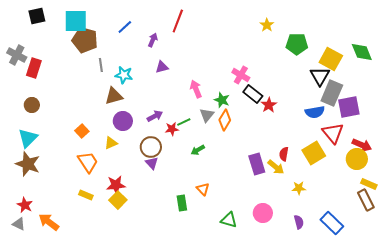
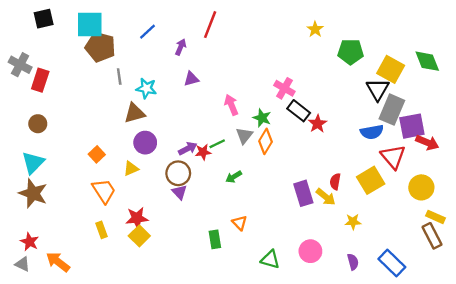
purple arrow: (155, 116) -> (188, 148), moved
red arrow: (362, 145) -> (427, 143), moved
yellow rectangle: (86, 195) -> (102, 230), turned 48

